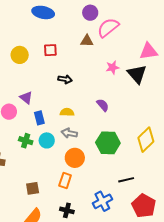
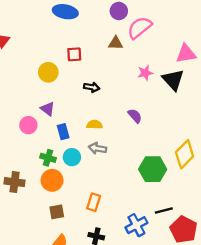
yellow circle: (20, 55) -> (48, 72), moved
green hexagon: (108, 143) -> (153, 169), moved
orange circle: (75, 158) -> (52, 180), moved
black line: (126, 180) -> (164, 210), moved

